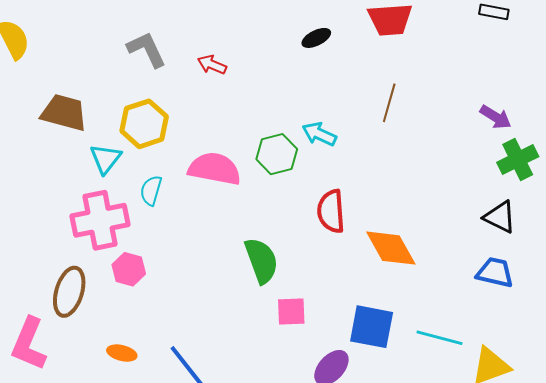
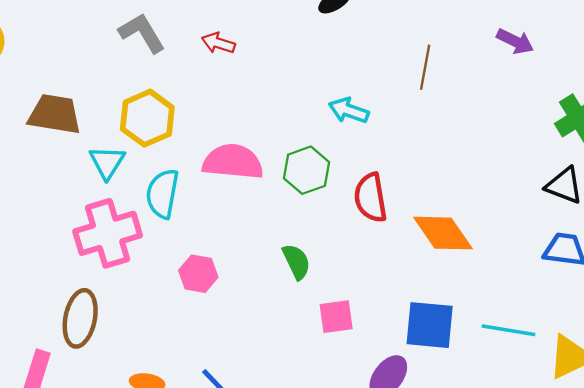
purple arrow: (496, 117) -> (515, 41), moved
green hexagon: (277, 154) -> (306, 170), moved
cyan semicircle: (151, 190) -> (163, 194), size x1.4
green semicircle: (261, 261) -> (296, 262), size x0.7
pink hexagon: (129, 269) -> (198, 274), moved

